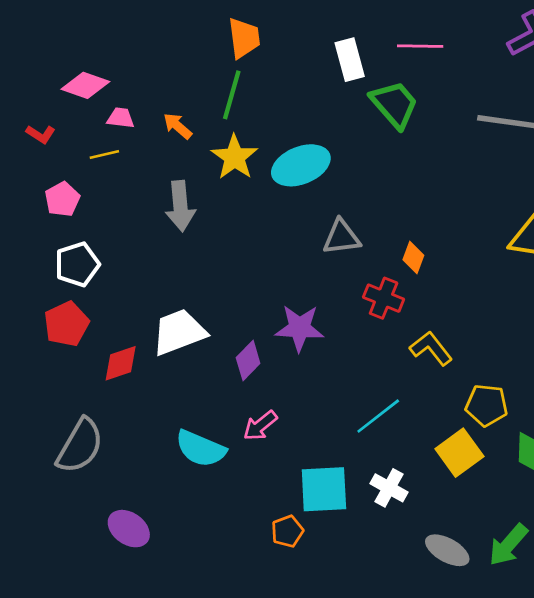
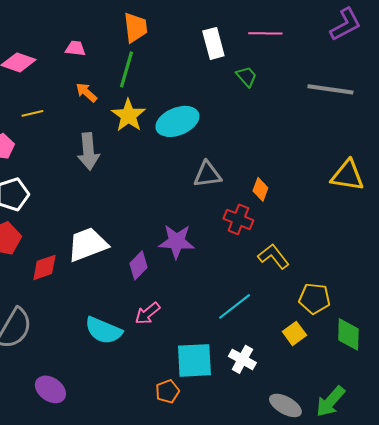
green trapezoid: (394, 104) -> (246, 76), size x0.6
pink trapezoid: (121, 118) -> (75, 48), moved
yellow square: (459, 453) -> (294, 333), size x0.7

